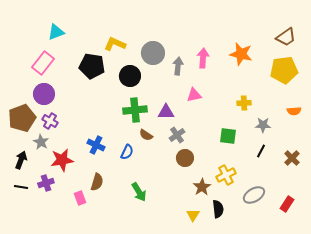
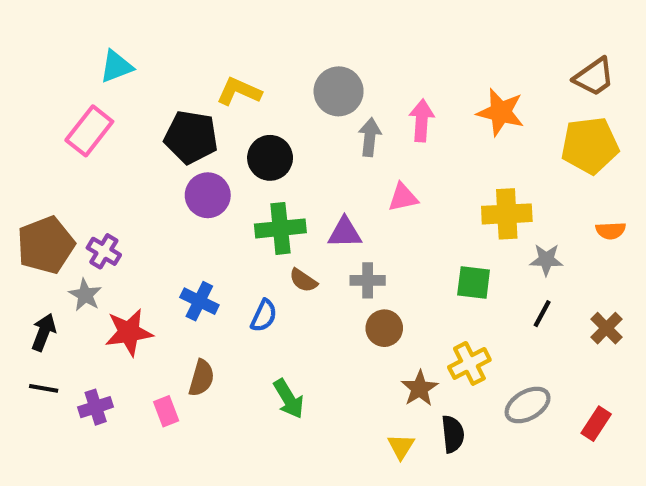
gray circle: (153, 53) -> (339, 91), moved
purple circle: (44, 94) -> (208, 195), moved
yellow cross: (244, 103) -> (507, 214), size x1.6
gray cross: (177, 135) -> (368, 280), turned 35
purple cross: (46, 183) -> (96, 407), moved

